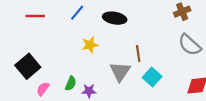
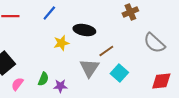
brown cross: (182, 12) -> (130, 12), moved
black ellipse: (115, 18) -> (84, 30), moved
brown line: (138, 53) -> (106, 51), turned 63

